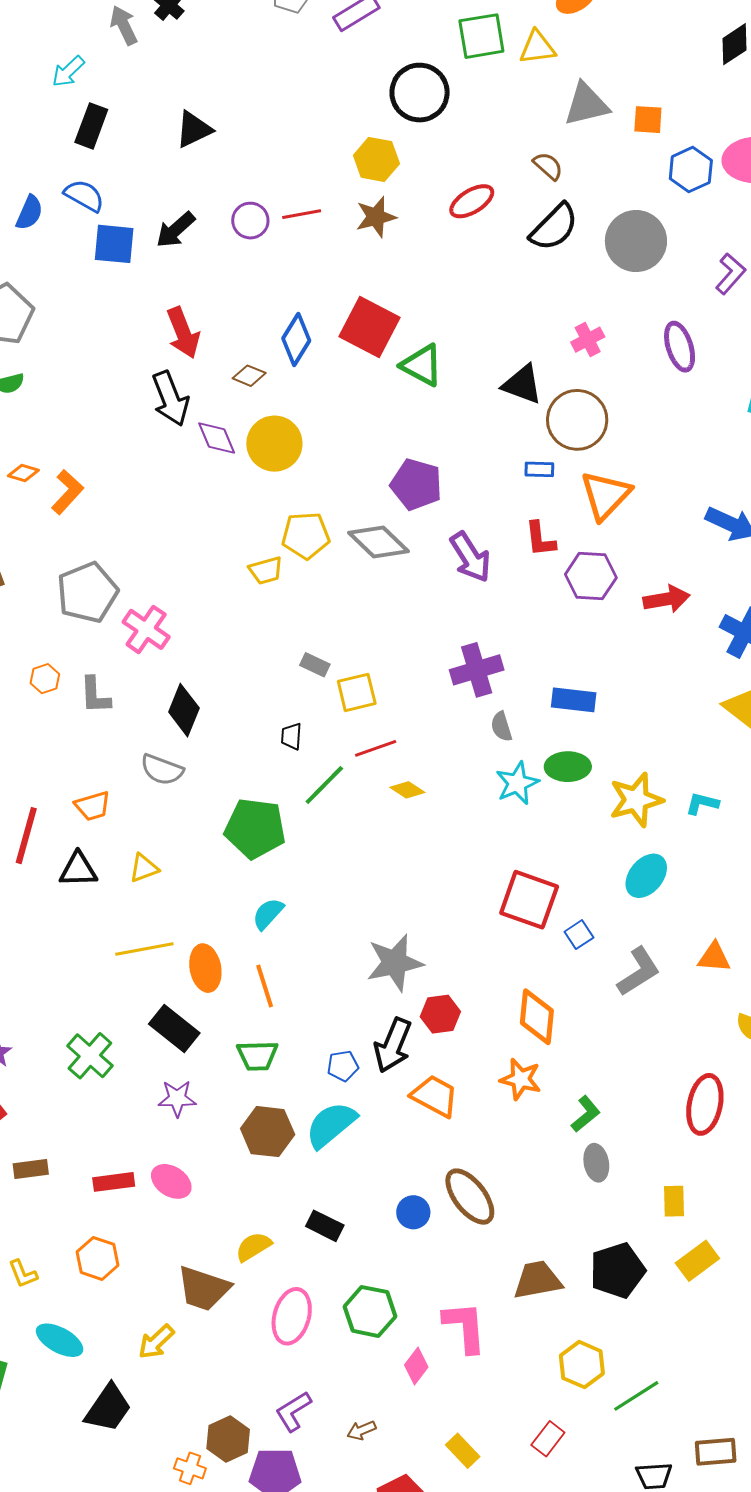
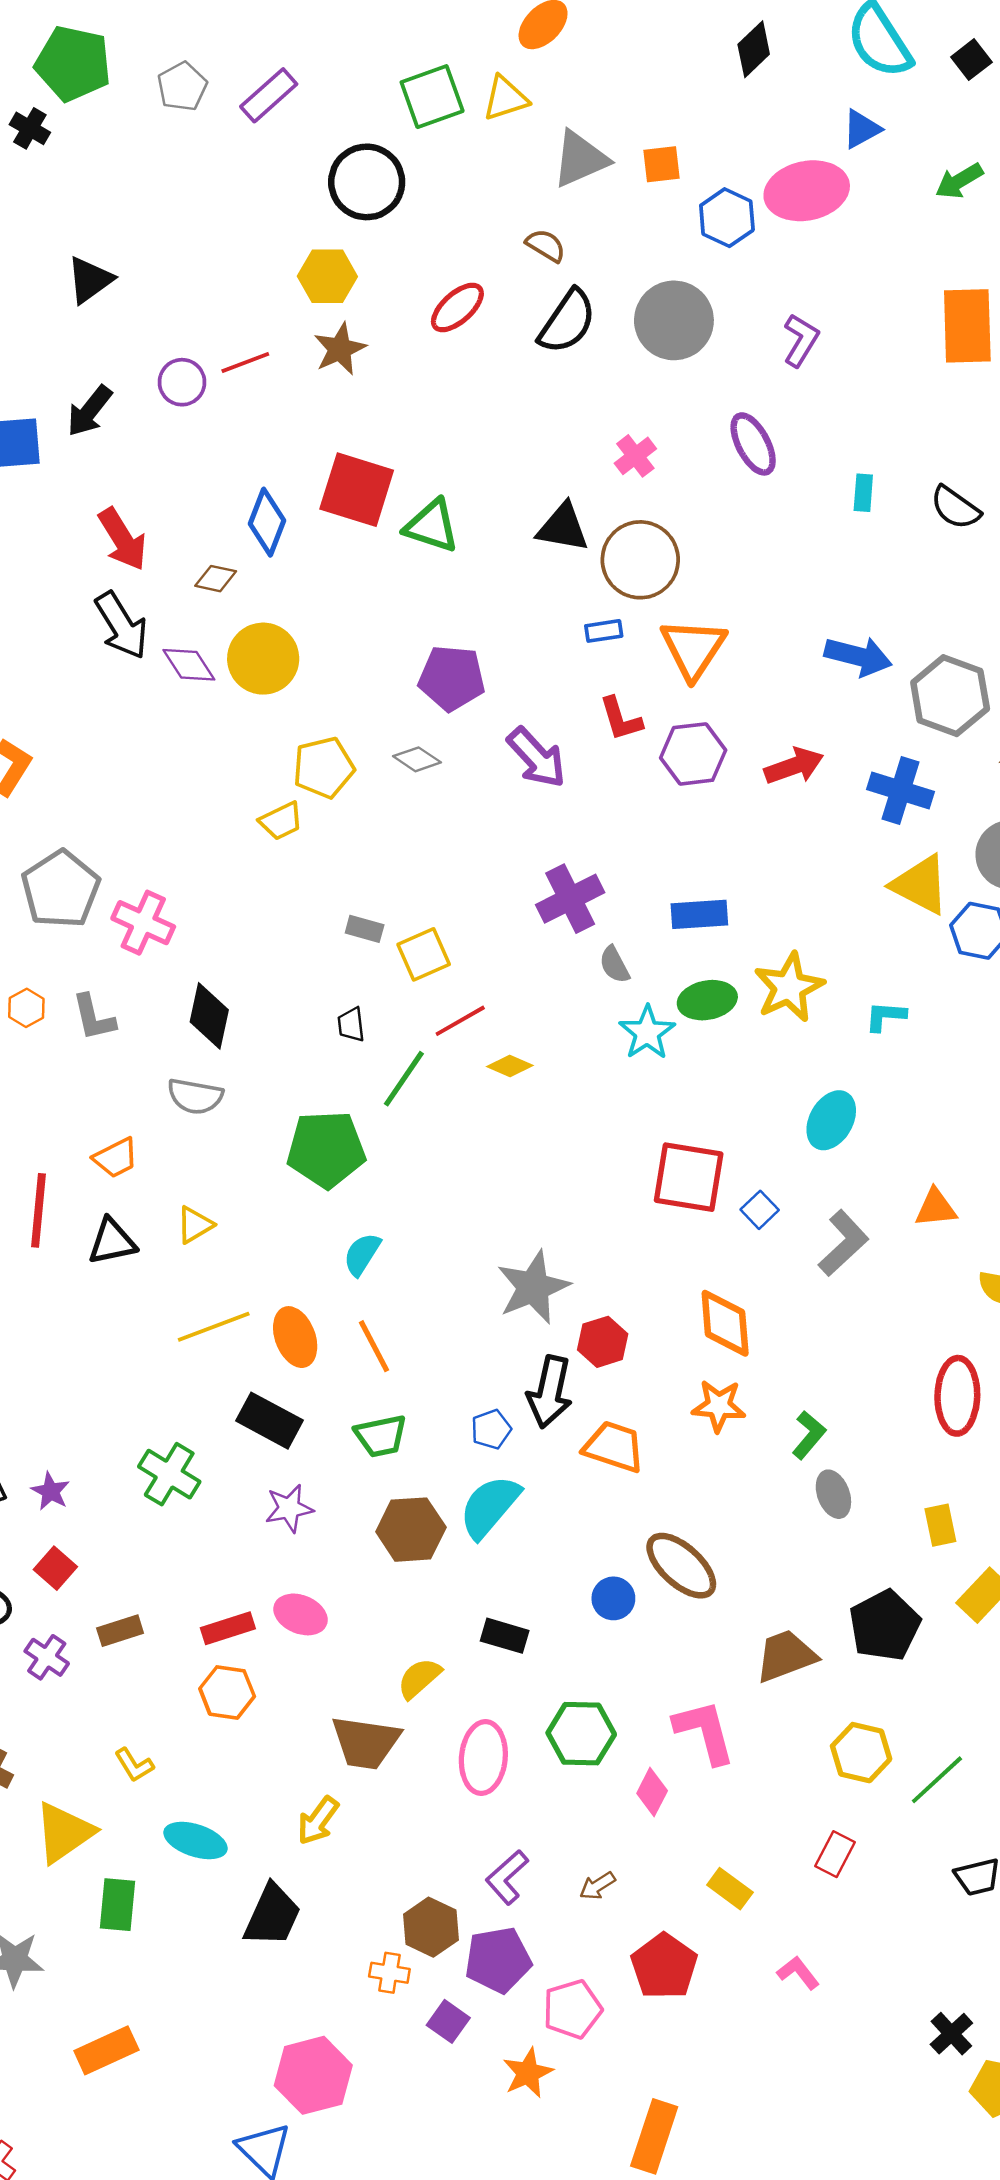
gray diamond: (378, 542) -> (417, 759), size x0.6
yellow star: (636, 800) -> (789, 987), moved
orange hexagon: (98, 1258) -> (227, 1692), moved

